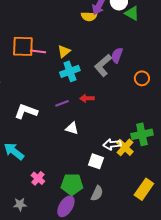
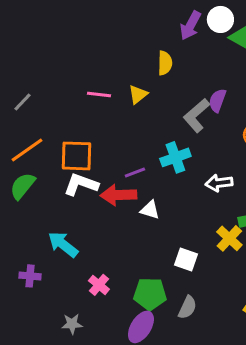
yellow semicircle: (89, 16) -> (165, 63), moved, turned -91
orange square: (23, 46) -> (76, 156), moved
cyan cross: (70, 71) -> (175, 157), moved
red arrow: (87, 98) -> (118, 195), moved, size x1.6
white arrow: (112, 144) -> (219, 183), moved

